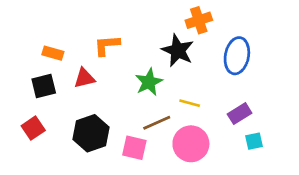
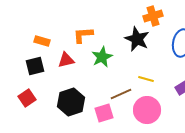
green star: (149, 82) -> (102, 57), moved
pink square: (134, 148) -> (104, 113), turned -30

